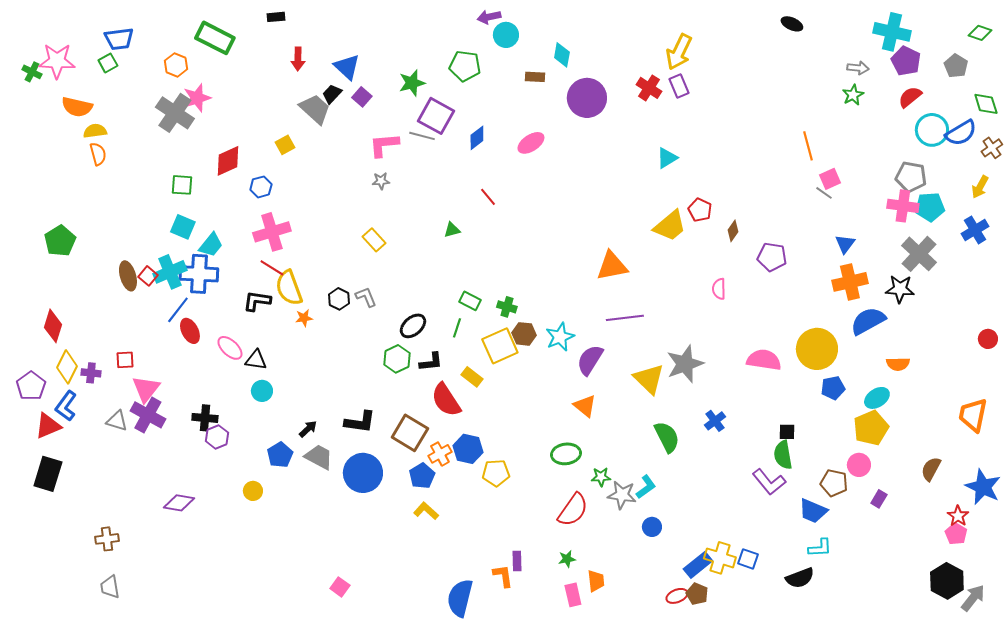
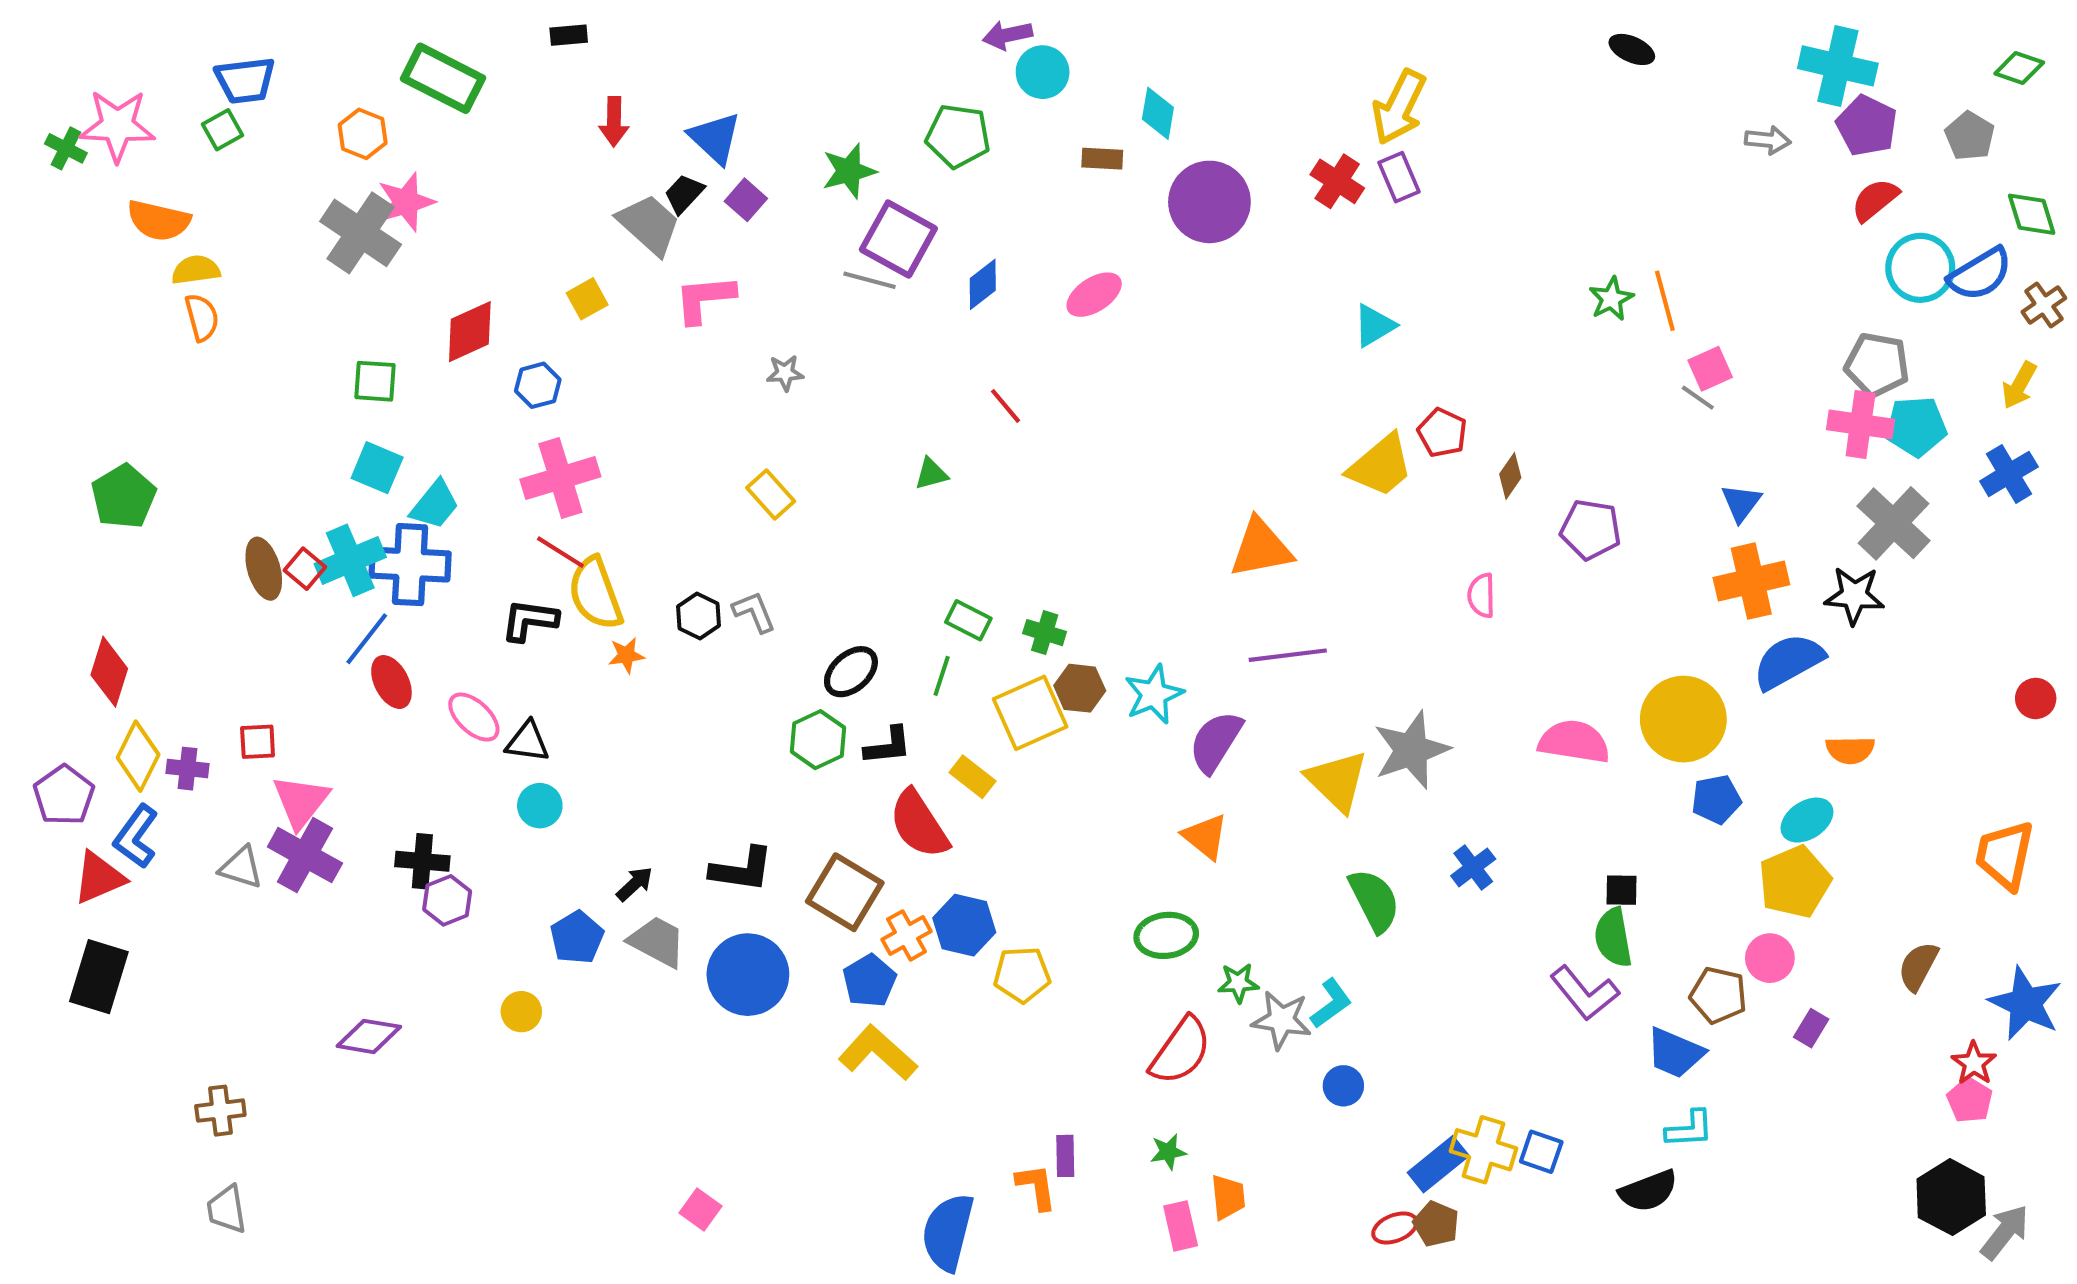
green star: (853, 95) -> (1611, 299), moved
pink L-shape: (384, 145) -> (705, 299), moved
yellow L-shape: (426, 511) -> (878, 1053), size x1.5

